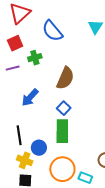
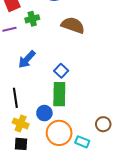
brown semicircle: (65, 78) -> (73, 25), moved, turned -95
blue circle: (39, 148) -> (44, 113), moved

